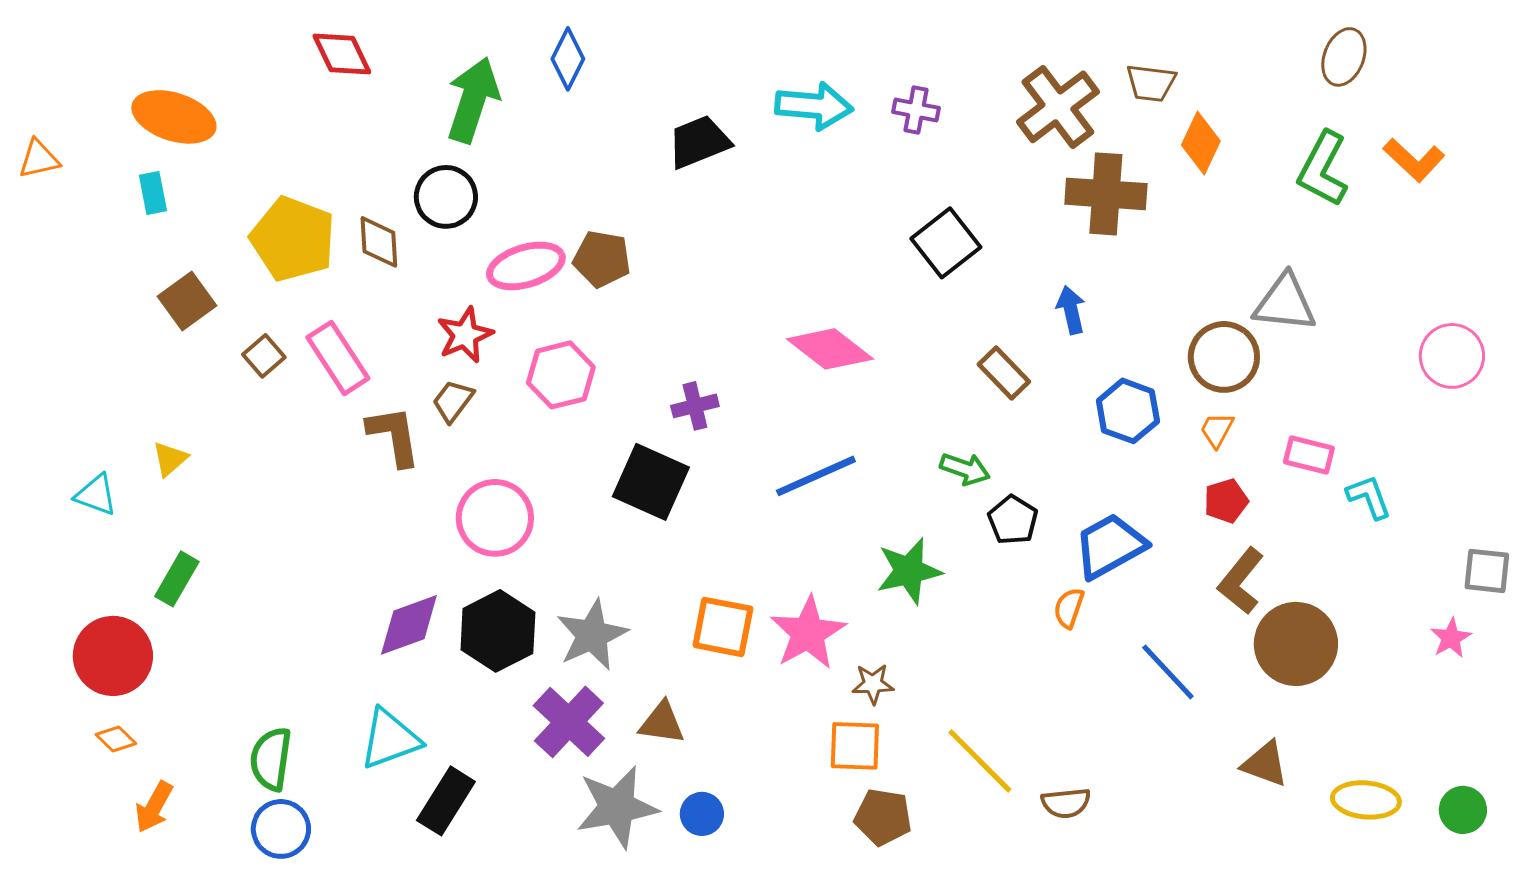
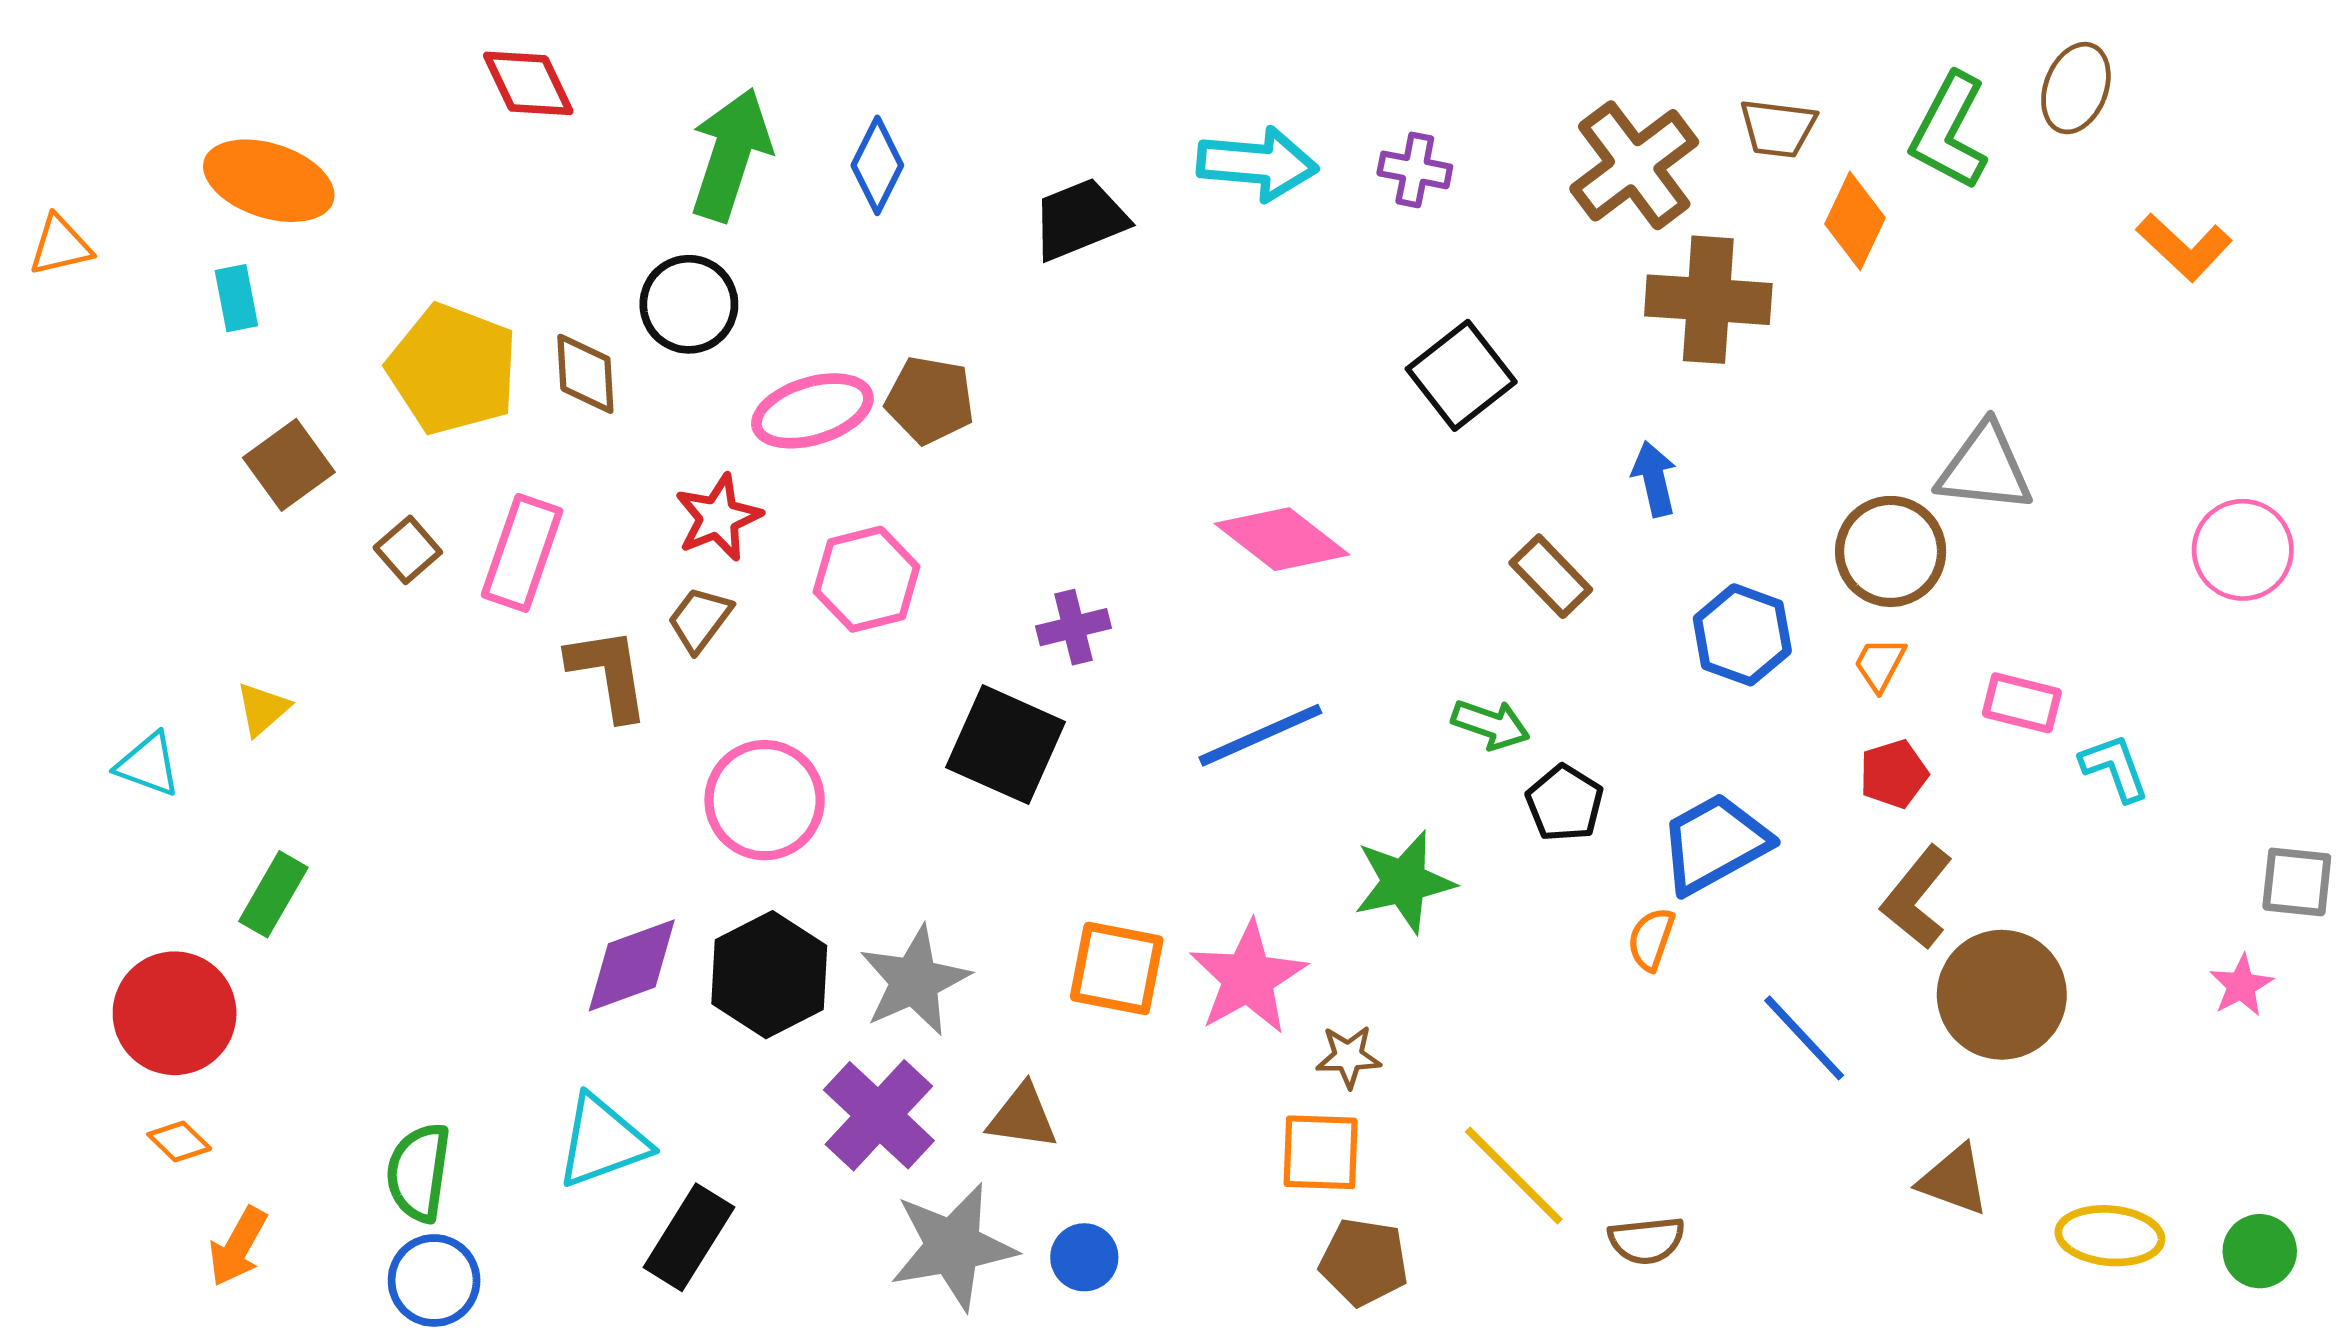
blue diamond: (568, 59) -> (877, 165), moved
green L-shape: (1323, 169) -> (1949, 131), moved
pink rectangle: (338, 358) -> (522, 553), turned 52

